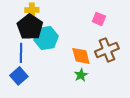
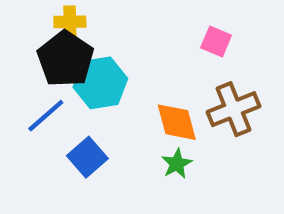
blue line: (21, 53) -> (46, 116), turned 48
blue square: (19, 76) -> (87, 157), moved

